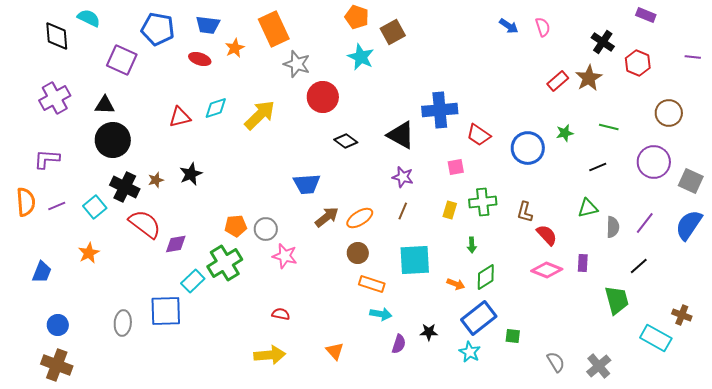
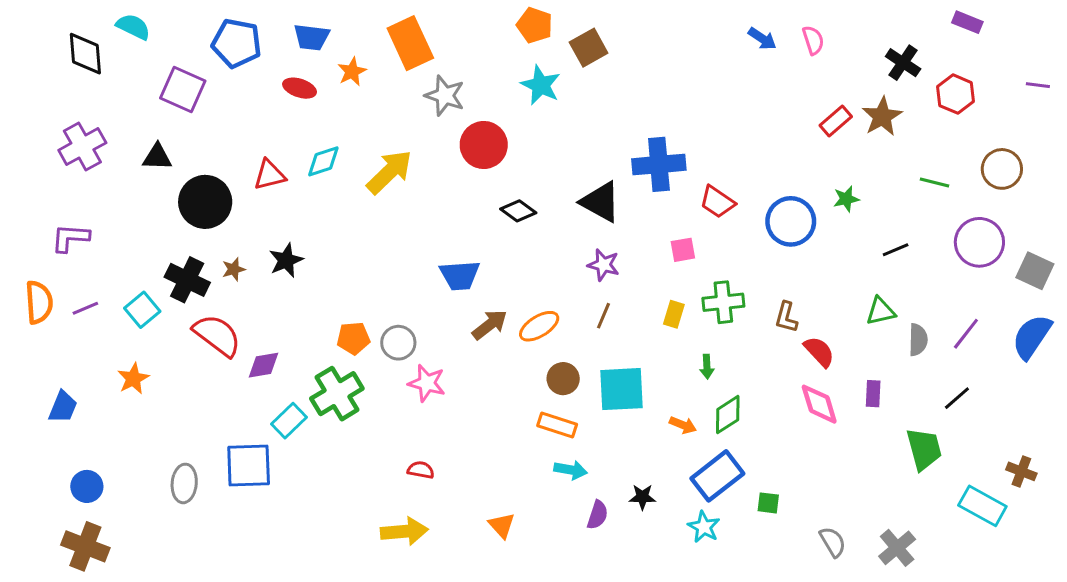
green line: (609, 127) -> (934, 182), moved
black circle: (113, 140) -> (205, 202), moved
brown circle: (358, 253) -> (563, 379), moved
pink diamond: (547, 270) -> (819, 404), turned 52

